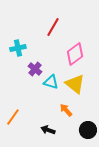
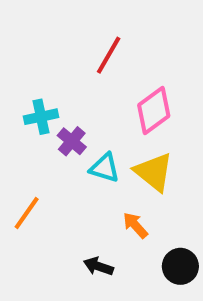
cyan cross: (18, 48) -> (41, 117), moved
orange line: (13, 117) -> (27, 213), moved

